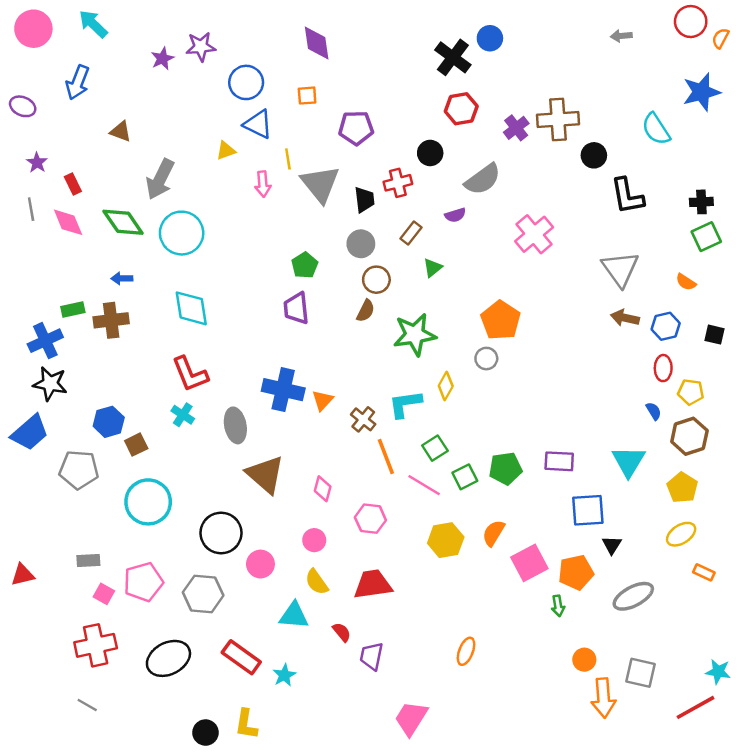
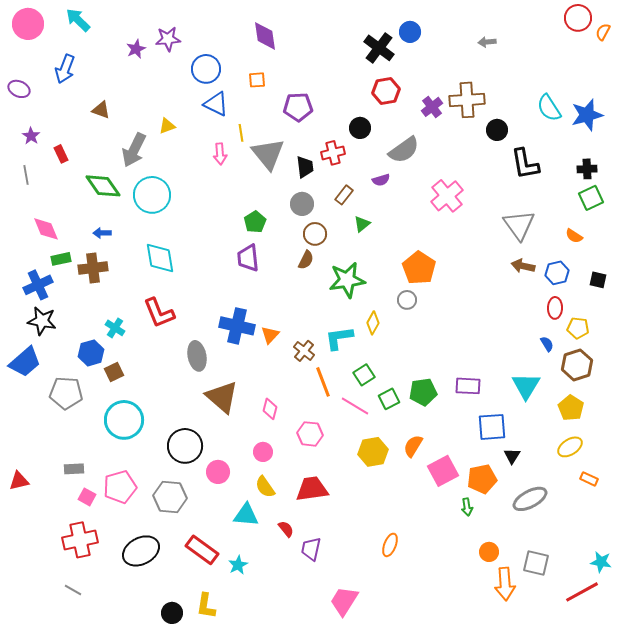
gray arrow: (621, 36) -> (487, 42), moved
blue star: (701, 92) -> (587, 115), moved
yellow triangle: (226, 151) -> (167, 126), moved
pink diamond: (68, 222) -> (46, 229), moved
cyan cross: (183, 415) -> (115, 328), moved

